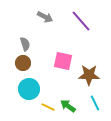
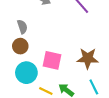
pink square: (63, 61) -> (52, 60), moved

